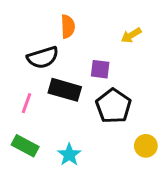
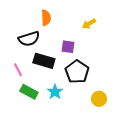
pink line: (27, 103) -> (18, 70), turned -48
green rectangle: (25, 146) -> (29, 92), moved
cyan star: (69, 155) -> (55, 92), moved

